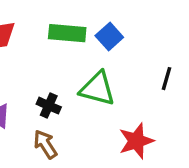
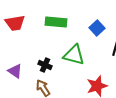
blue square: (109, 37) -> (97, 28), moved

